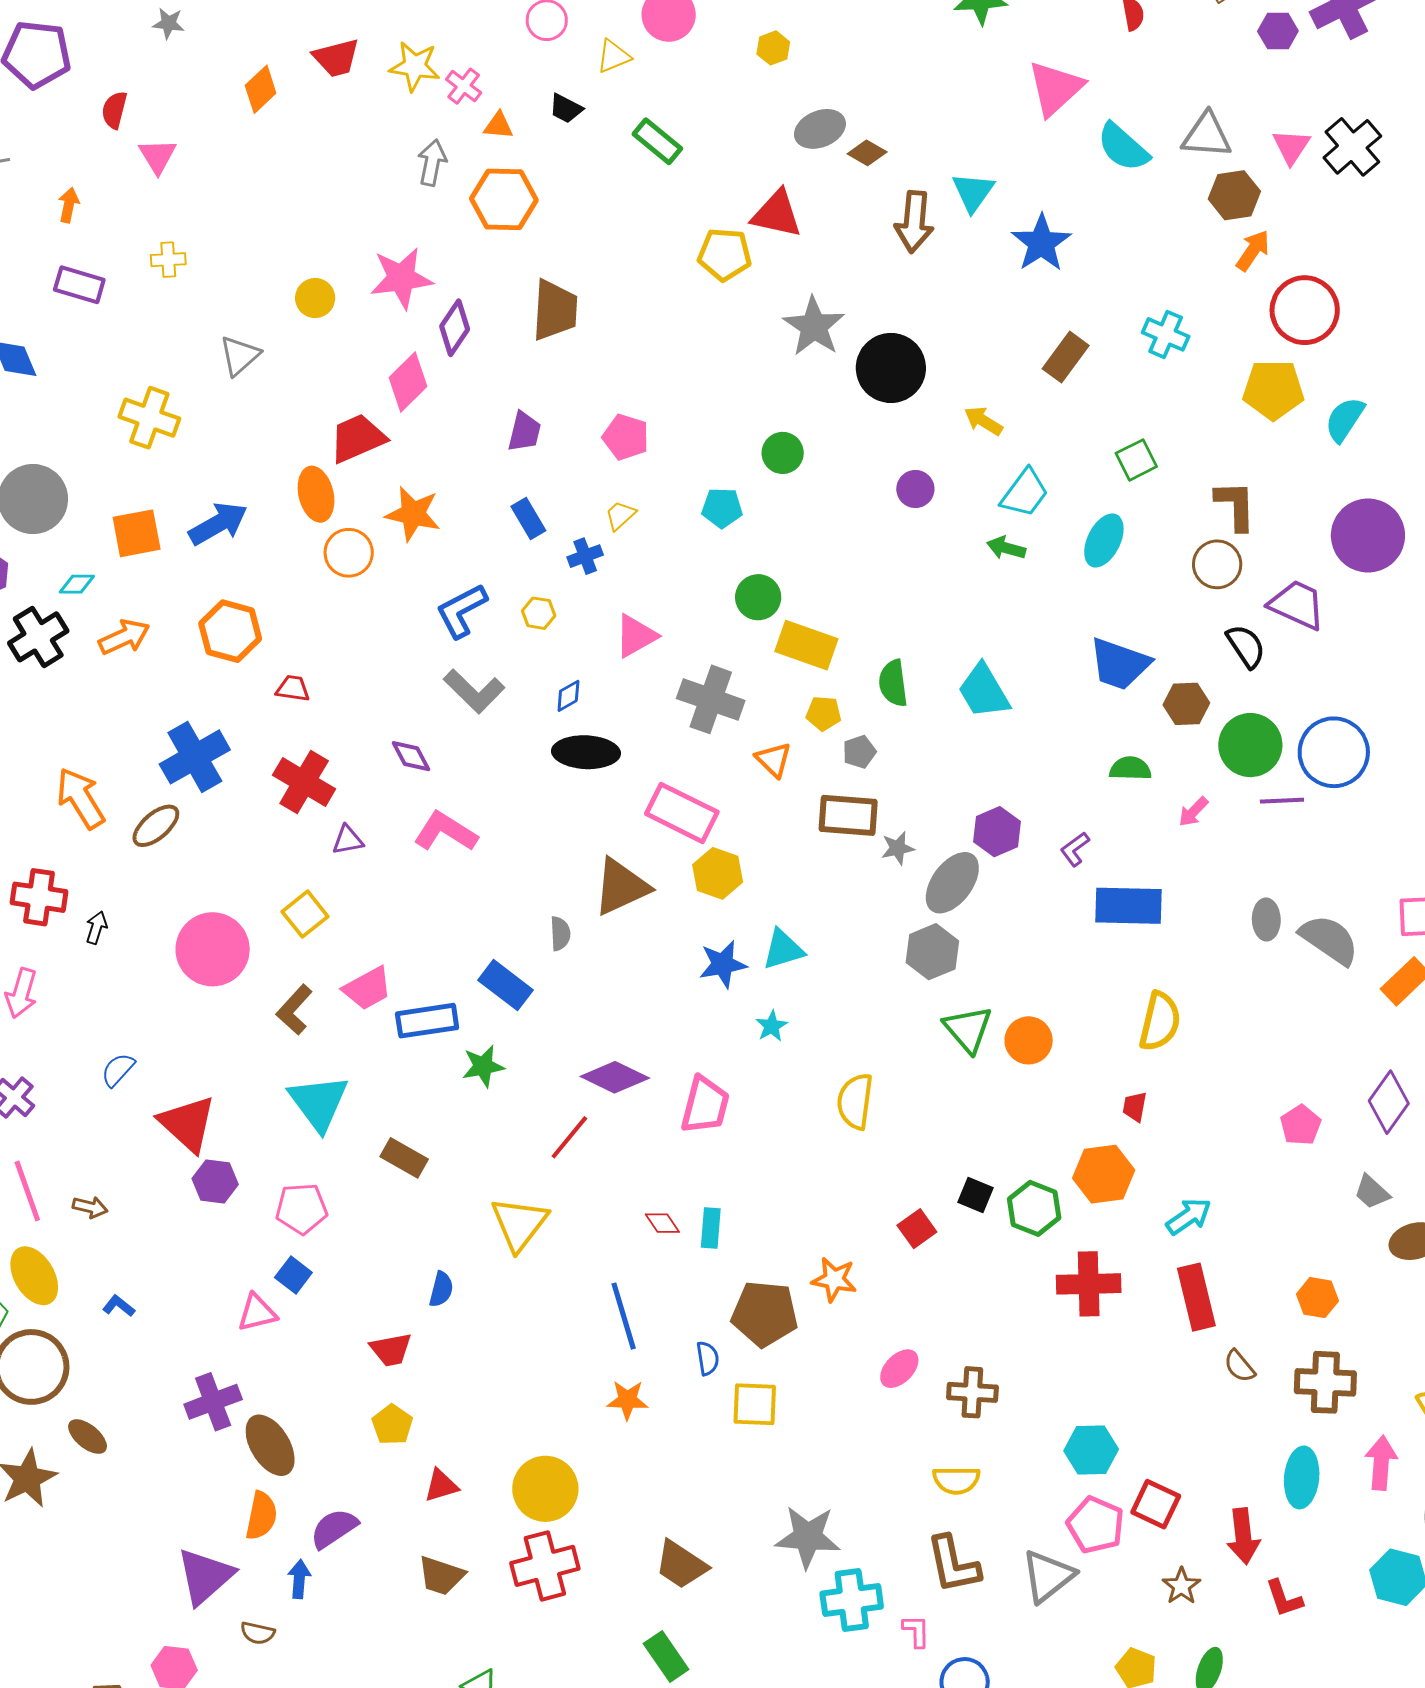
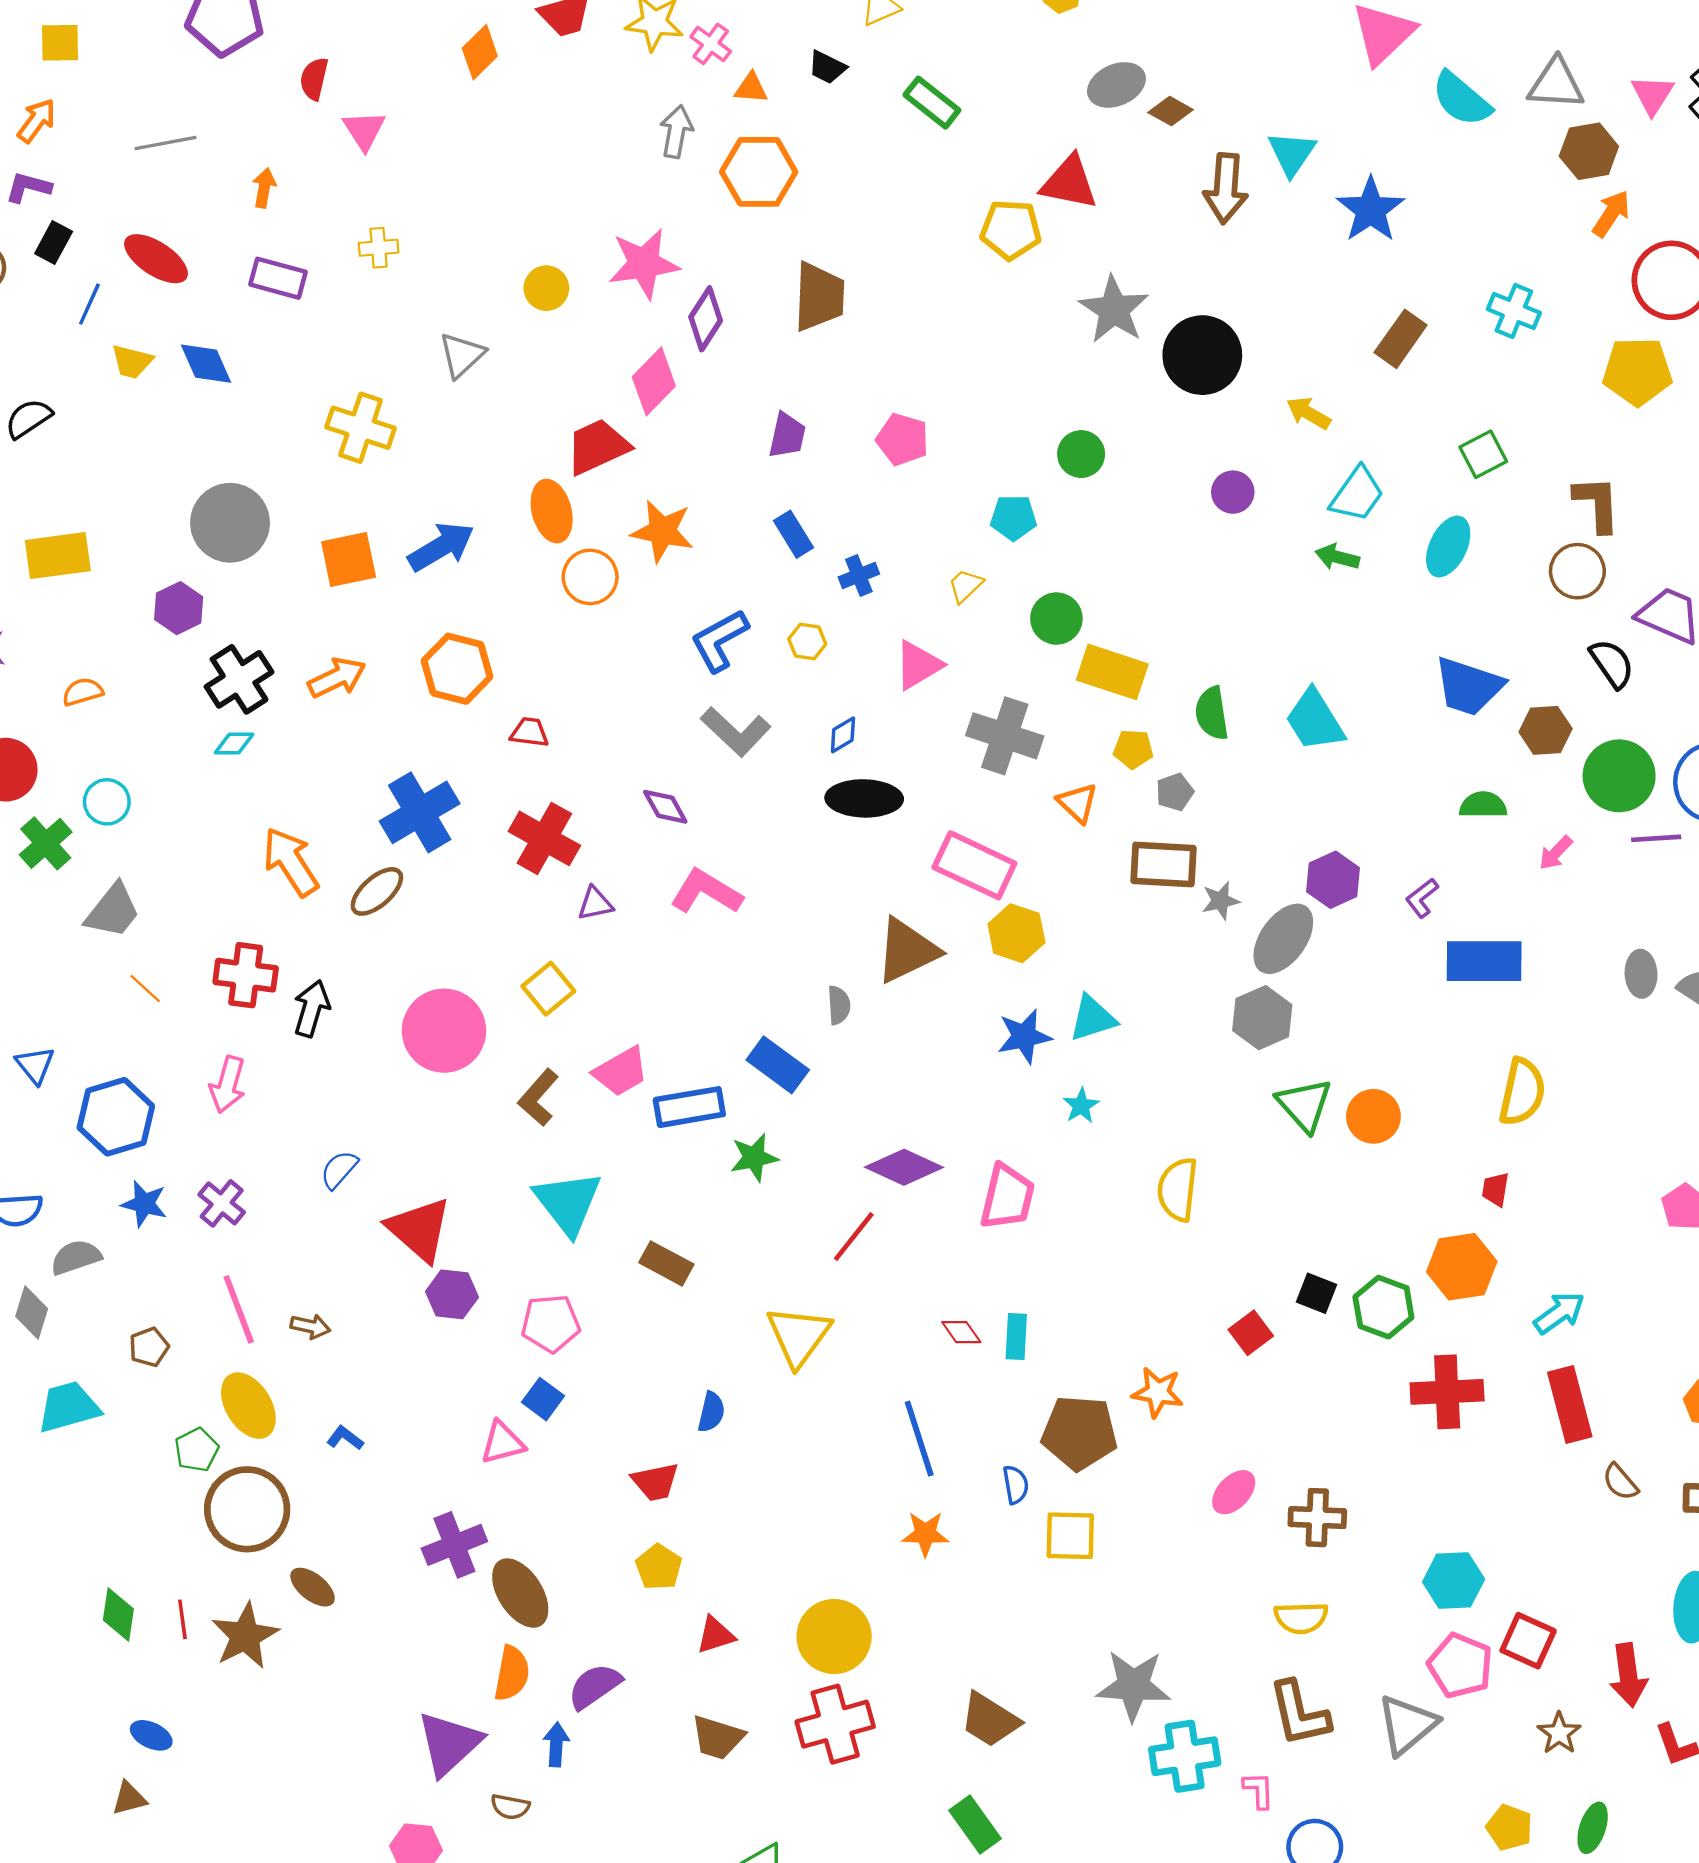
yellow trapezoid: (620, 515) -> (965, 586), moved
cyan diamond: (77, 584) -> (234, 743), moved
black arrow: (96, 928) -> (312, 1008), size x1.5

